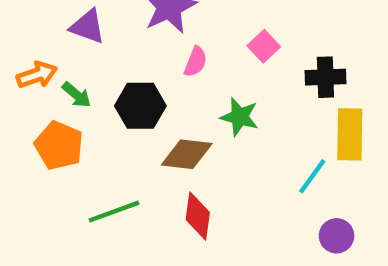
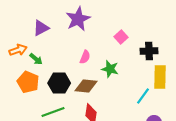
purple triangle: (88, 26) -> (41, 28), turned -48
pink semicircle: (195, 62) -> (85, 57), moved
black hexagon: (140, 106) -> (59, 83), moved

